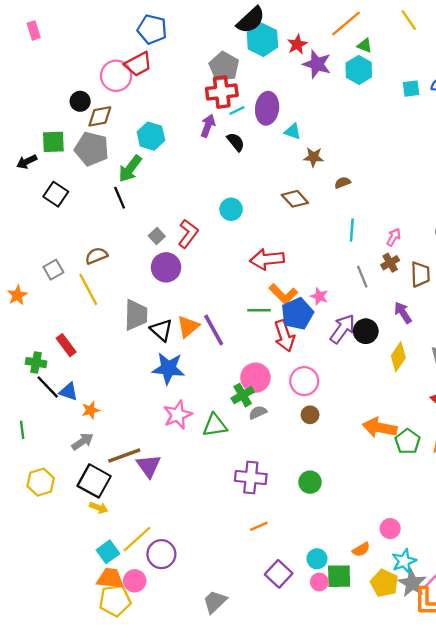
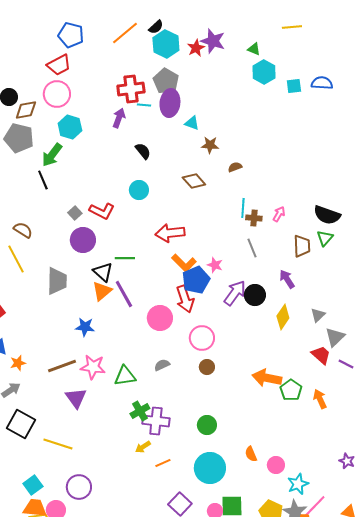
black semicircle: (251, 20) -> (156, 27), size x0.6
yellow line: (409, 20) -> (292, 27), turned -60
orange line: (346, 24) -> (125, 33), moved
purple star: (317, 64) -> (213, 41), moved
gray pentagon: (224, 66) -> (166, 81), moved
cyan hexagon: (359, 70) -> (264, 72), moved
pink circle: (116, 76) -> (57, 94), moved
cyan line: (237, 111) -> (144, 105), turned 32
black semicircle: (236, 142) -> (143, 151), moved
red L-shape: (188, 234) -> (102, 211), turned 80
brown semicircle: (96, 256) -> (23, 230), turned 54
brown cross: (390, 263) -> (254, 218), moved, turned 35
green line: (259, 310) -> (125, 258), moved
black triangle: (161, 330) -> (103, 272), moved
blue star: (168, 368) -> (85, 327), size x0.7
pink circle: (255, 378) -> (160, 318), moved
green cross: (243, 395) -> (140, 411), moved
pink star: (178, 415) -> (93, 367), turned 30
brown line: (124, 455) -> (62, 366), moved
purple triangle: (149, 466) -> (76, 398), moved
yellow arrow: (99, 508) -> (143, 447), moved, turned 126
yellow line: (137, 539) -> (58, 444), moved, turned 60
orange semicircle: (361, 549) -> (251, 454), moved, turned 98
cyan circle: (317, 559) -> (210, 468), moved, size x1.8
cyan star: (404, 561) -> (298, 484), moved

